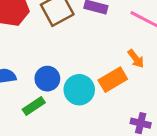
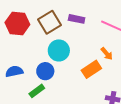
cyan circle: (79, 90) -> (59, 50), moved

